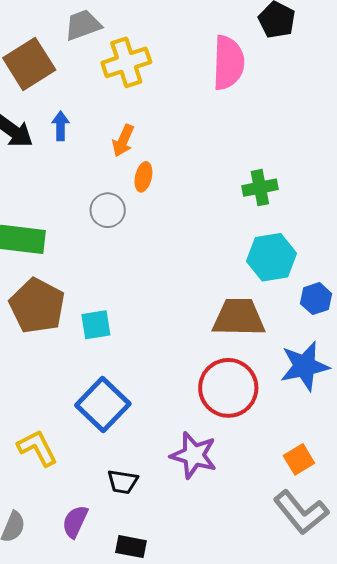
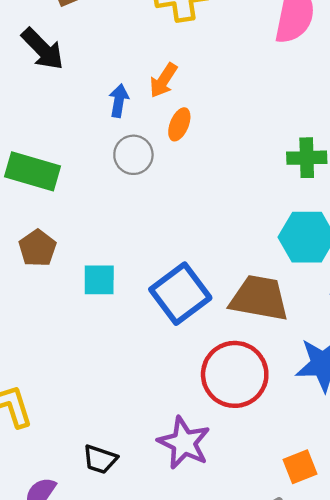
blue arrow: (61, 126) -> (119, 101), moved
brown pentagon: (37, 306) -> (37, 248), size x0.6
blue square: (103, 405) -> (180, 294), moved

